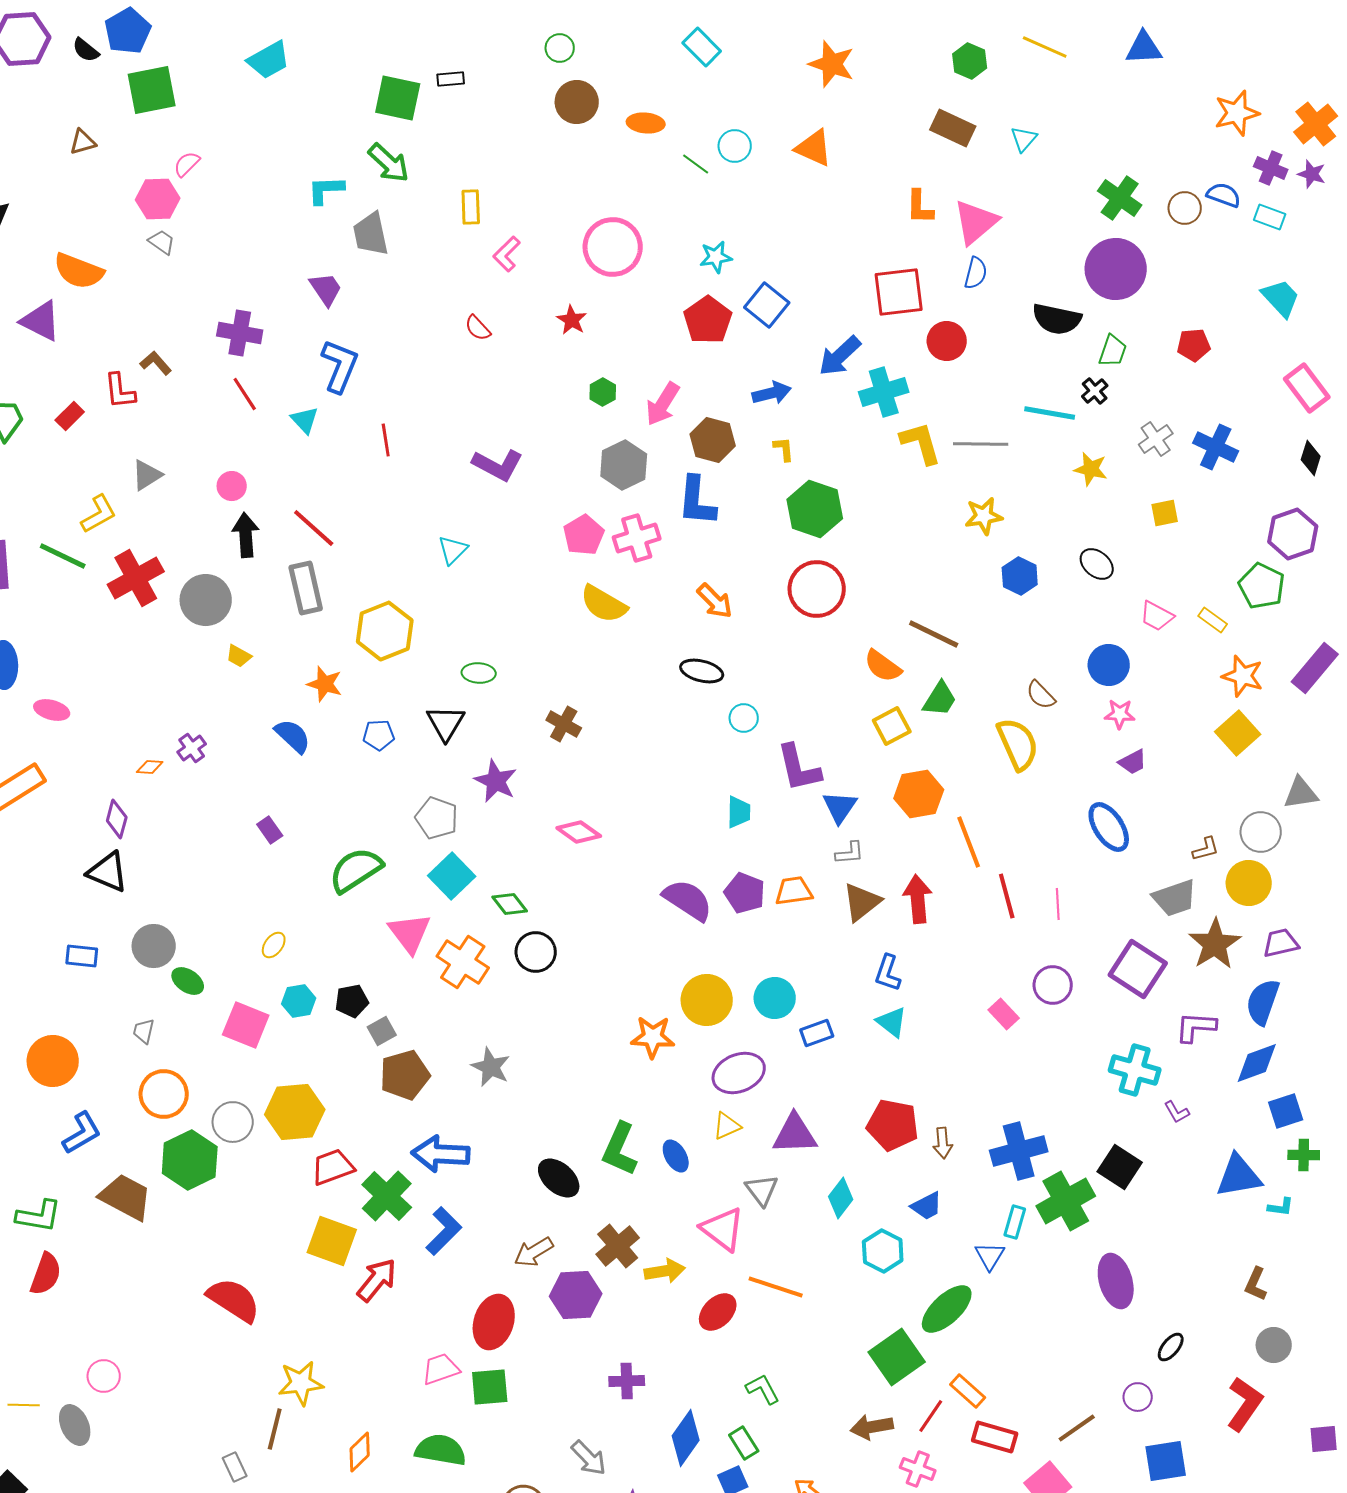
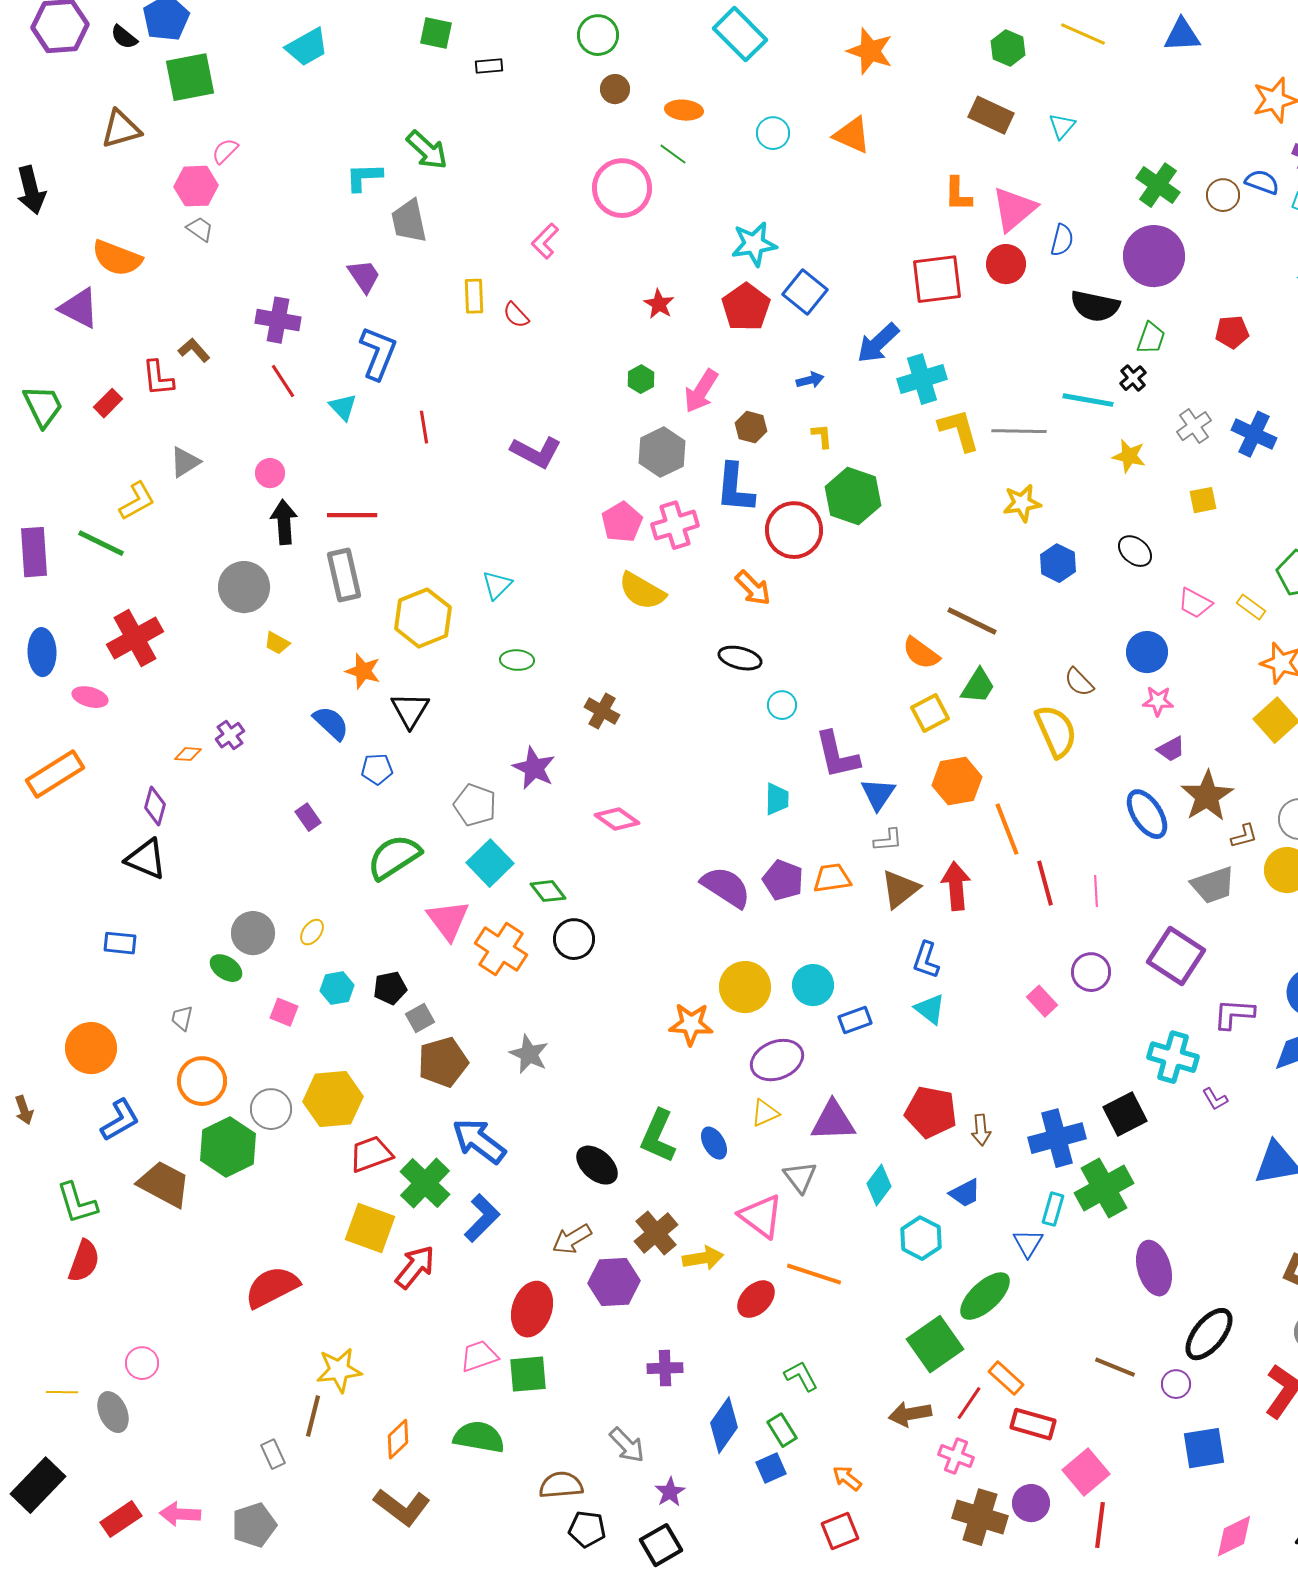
cyan rectangle: (702, 47) -> (740, 34), size x1.4
green circle: (560, 48) -> (598, 35), size x1.4
green square: (398, 98) -> (436, 33), moved, size x0.7
brown circle: (577, 102) -> (615, 89), size x0.7
brown triangle: (83, 142) -> (121, 129), size x1.5
green line: (696, 164) -> (673, 154), moved
yellow rectangle: (471, 207) -> (474, 296), moved
pink circle: (613, 247) -> (622, 188), moved
cyan star: (716, 257) -> (754, 244), size x1.4
blue semicircle: (976, 273) -> (1062, 240), moved
red star: (572, 320) -> (659, 304), moved
red circle: (947, 341) -> (1006, 264), moved
blue arrow: (772, 393) -> (810, 380), size x0.7
brown hexagon: (713, 440) -> (751, 427), size x0.7
red line: (314, 528) -> (352, 515), turned -42
cyan triangle: (453, 550) -> (497, 585), moved
red cross: (136, 578) -> (135, 638), moved
red circle: (817, 589) -> (794, 530), moved
black triangle: (446, 723) -> (410, 710), moved
blue pentagon: (379, 735) -> (377, 769), moved
brown star: (1215, 944) -> (1207, 796), moved
gray circle: (154, 946) -> (253, 933), moved
pink square: (246, 1025) -> (284, 1012), size x0.6
blue arrow: (441, 1154) -> (479, 1141), turned 34
black square: (1120, 1167) -> (1125, 1114), moved, turned 30
green L-shape: (39, 1216) -> (77, 1203), turned 63
red semicircle: (234, 1300) -> (272, 1287), turned -60
black ellipse: (1171, 1347) -> (1209, 1334), size x1.8
brown line: (1077, 1428) -> (1115, 1367), moved, turned 57

